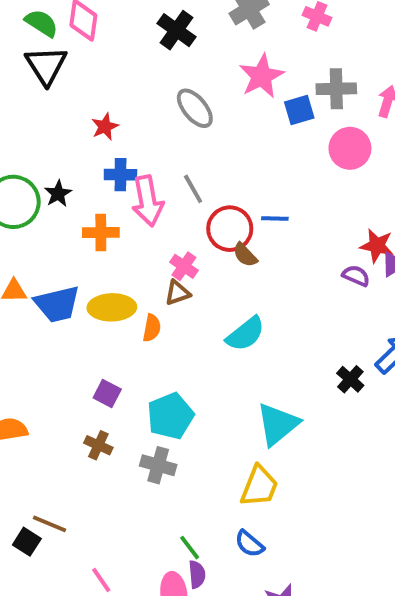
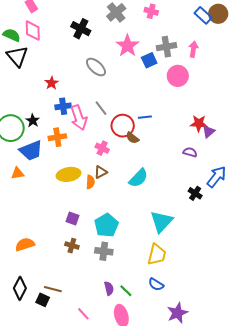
purple semicircle: (356, 276) -> (190, 152), moved
brown triangle: (177, 293) -> (101, 172), moved
blue trapezoid: (57, 304) -> (31, 151), moved
purple semicircle: (197, 574) -> (109, 288), moved

